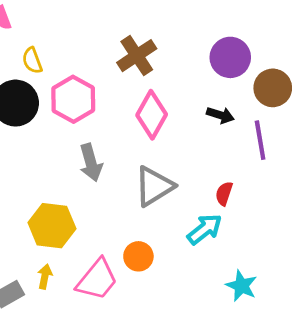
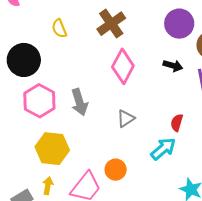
yellow semicircle: (32, 61) -> (59, 28), moved
pink hexagon: (73, 99) -> (39, 101), moved
gray triangle: (154, 186) -> (126, 118), size x0.6

